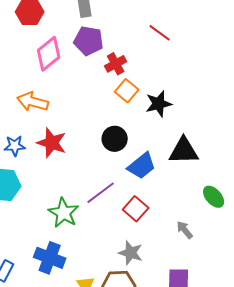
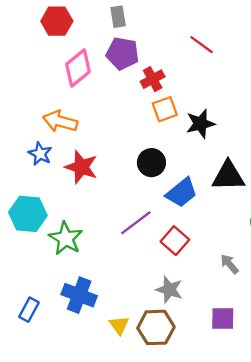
orange square: (127, 91) -> (165, 109), turned 30
blue star: (15, 146) -> (40, 154), moved, turned 30
green star: (64, 213) -> (66, 238), moved

